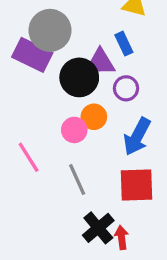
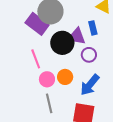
orange circle: (94, 117) -> (65, 77), moved
pink circle: (74, 130) -> (47, 79), moved
pink line: (29, 157) -> (36, 59), moved

